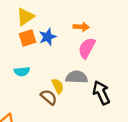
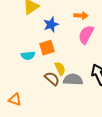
orange square: (28, 38) -> (47, 48), moved
gray semicircle: (77, 77) -> (73, 80), moved

